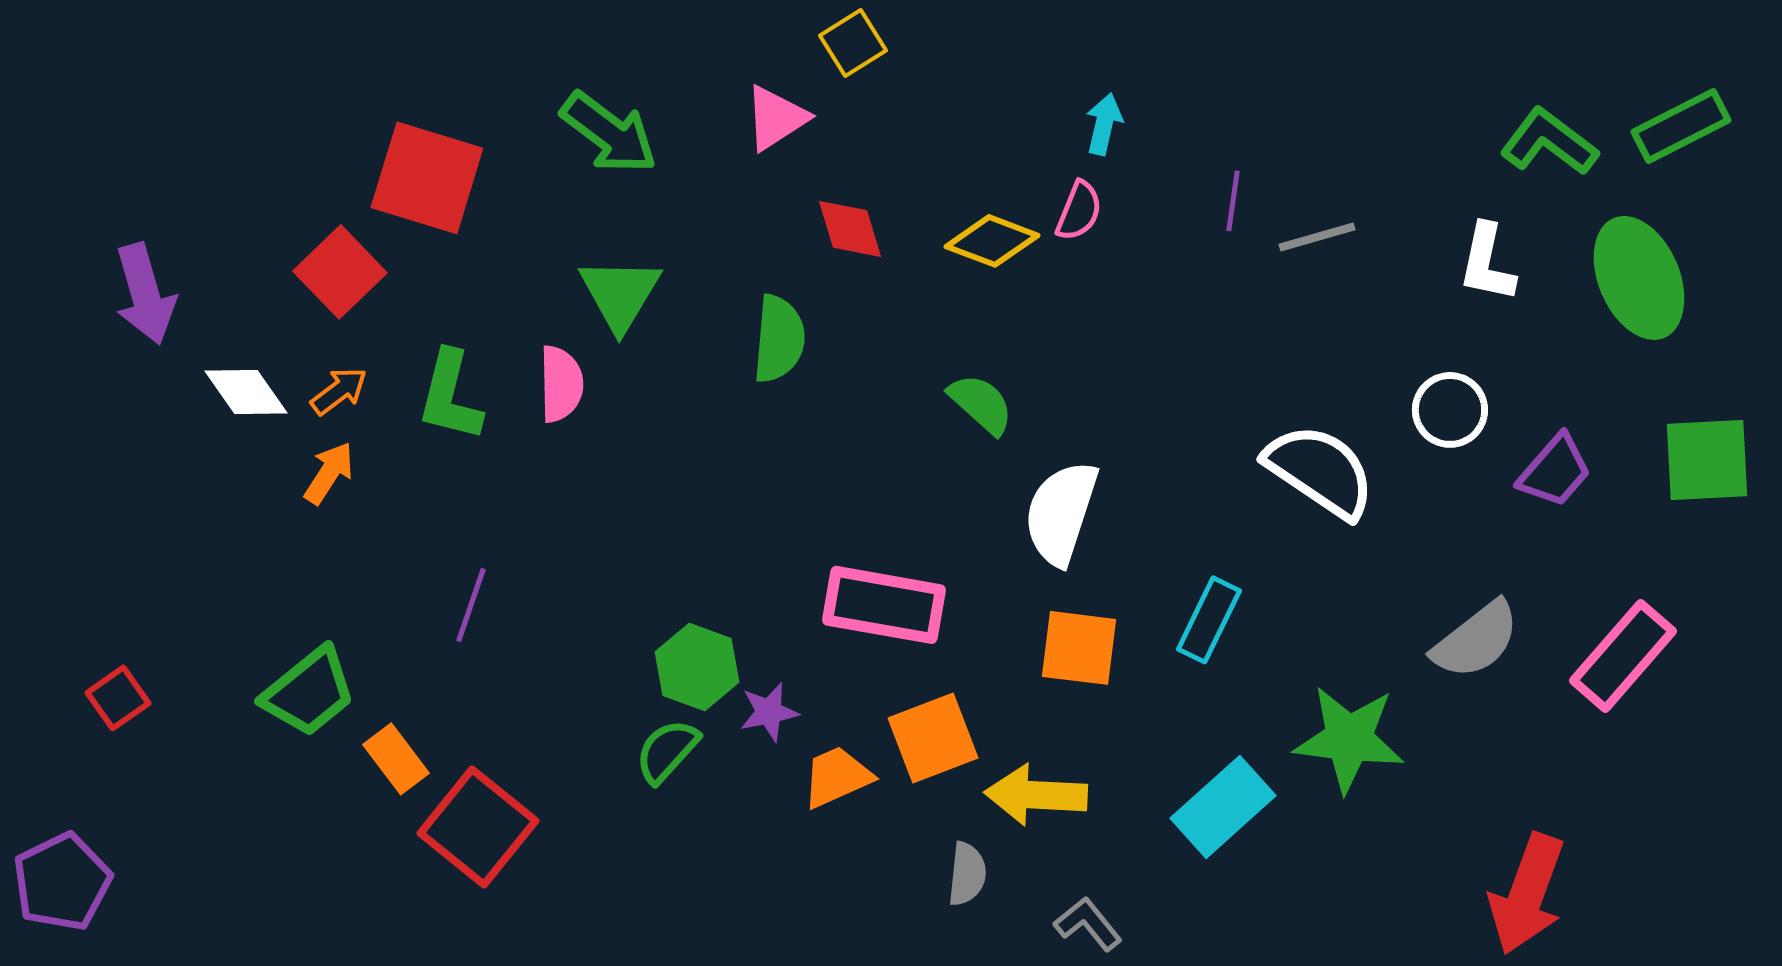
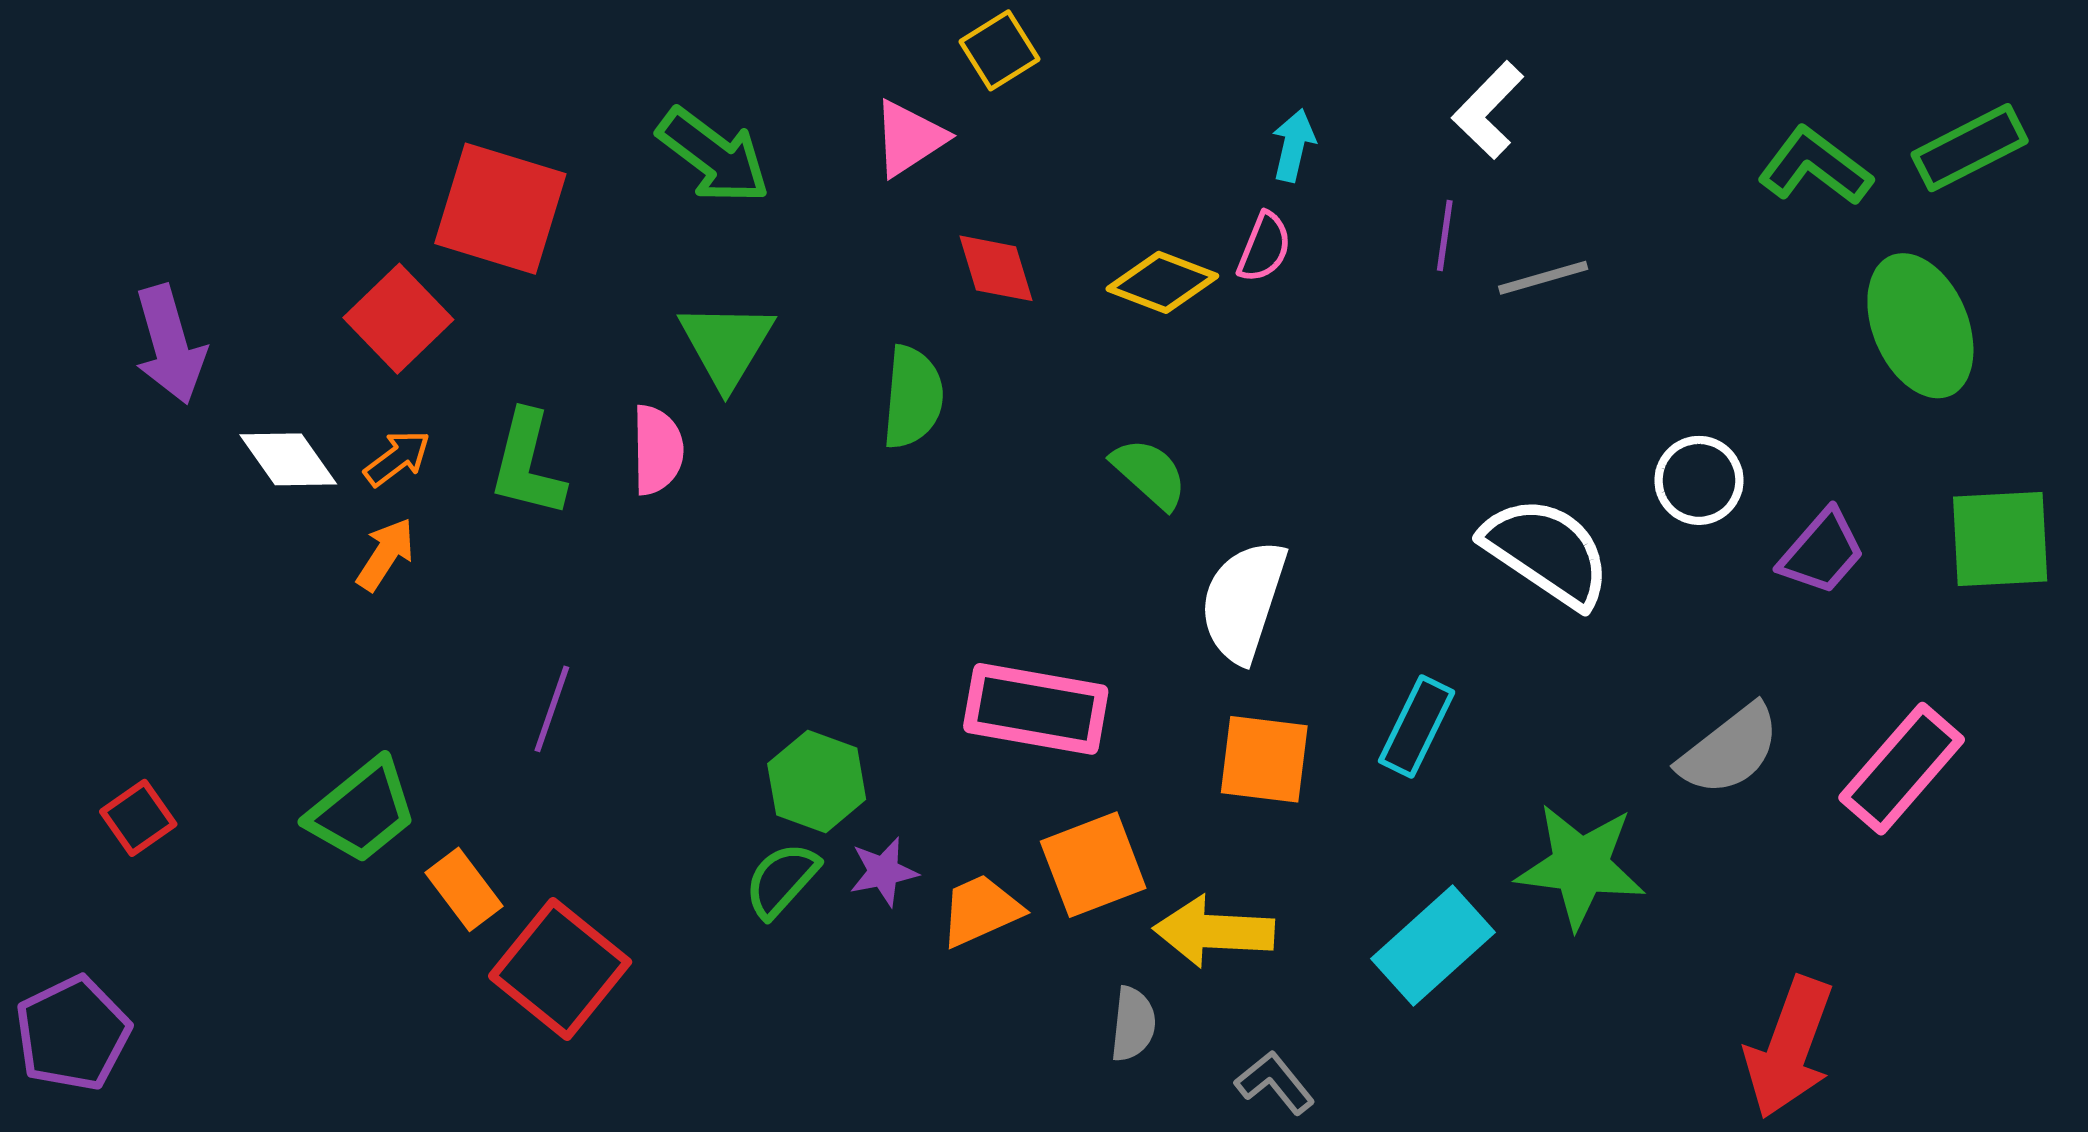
white L-shape: (1487, 263) -> (1488, 110), moved, turned 32
purple star: (769, 712) -> (883, 872), moved

